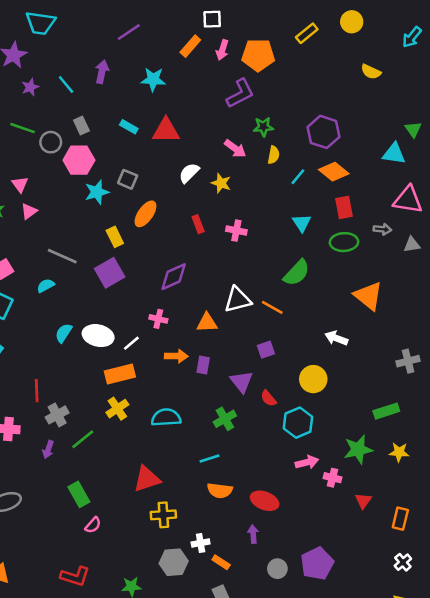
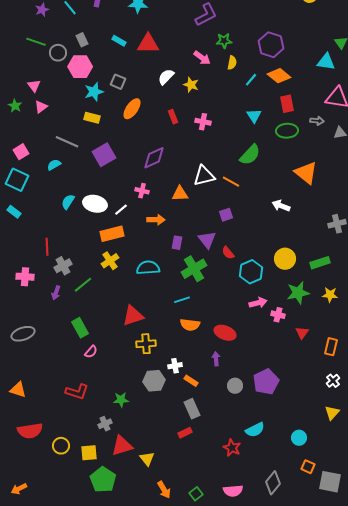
yellow rectangle: (115, 237) -> (92, 118), moved, turned -49
purple rectangle: (203, 365) -> (177, 243), moved
yellow circle: (313, 379) -> (285, 259), moved
green cross: (225, 419) -> (194, 269), size x1.4

